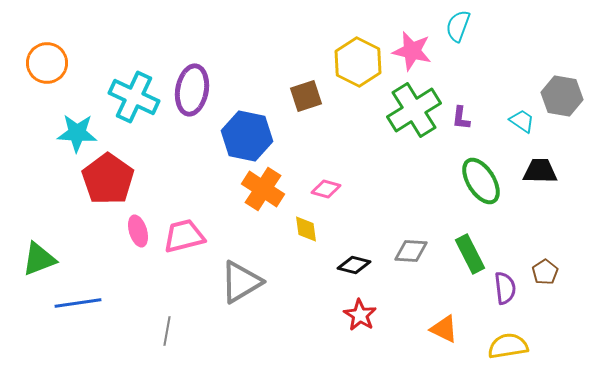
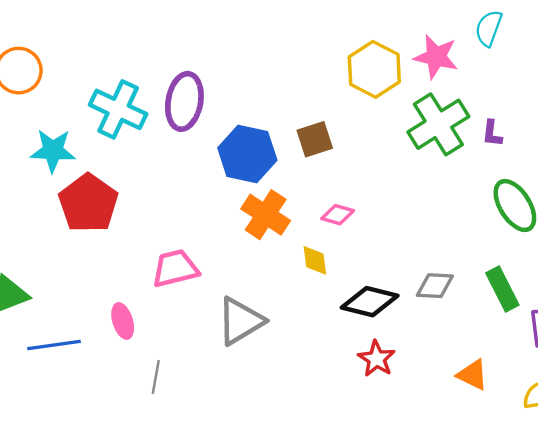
brown square: (306, 96) -> (315, 139), moved
pink ellipse: (138, 231) -> (123, 321), moved
black diamond: (354, 265) -> (370, 302), size x1.5

